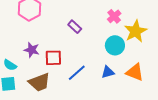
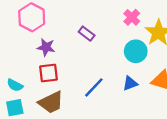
purple star: (32, 50) -> (46, 47), moved
red square: (53, 58) -> (48, 73), moved

